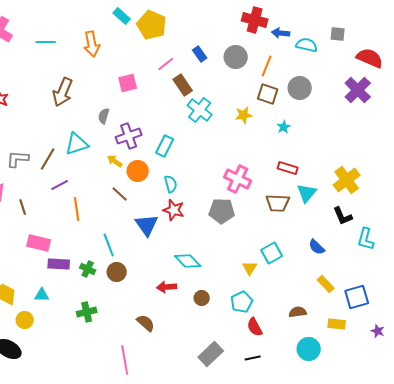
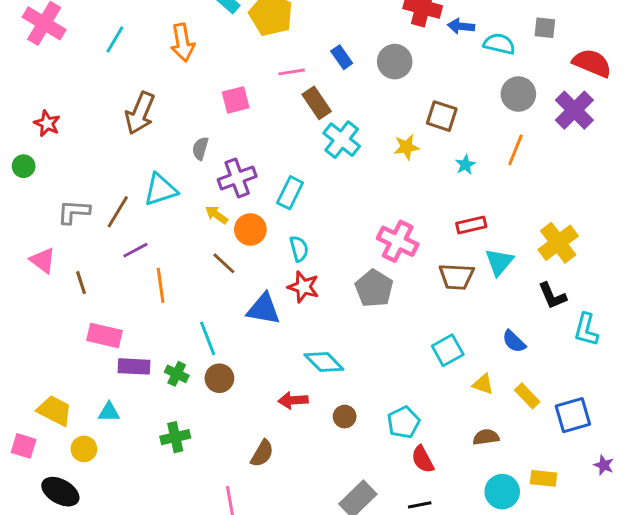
cyan line: (46, 42) -> (115, 40), turned -60
pink line: (166, 64) -> (292, 72), turned 30
orange line: (267, 66) -> (515, 150), moved
gray circle: (300, 88) -> (518, 94), moved
red rectangle: (288, 168) -> (471, 225), turned -30
gray pentagon: (222, 211) -> (374, 288), turned 30
blue triangle: (147, 225) -> (264, 309), turned -45
yellow triangle: (250, 268) -> (483, 384), moved, turned -42
brown semicircle: (146, 323) -> (262, 453), turned 78
yellow rectangle: (337, 324) -> (543, 478), moved

